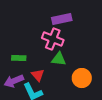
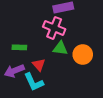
orange circle: (82, 78) -> (83, 54), moved

